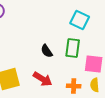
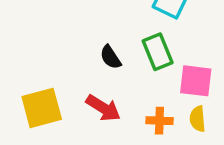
green rectangle: (73, 48) -> (158, 52), turned -30

